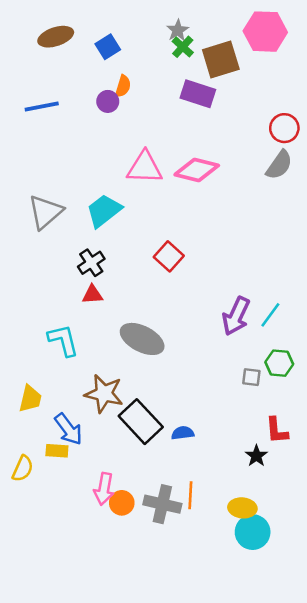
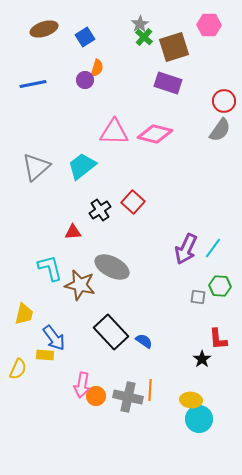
pink hexagon: (265, 32) -> (209, 25), size x0.7
purple rectangle: (198, 94) -> (168, 83), moved
black cross: (91, 263) -> (100, 210), moved
brown star: (104, 394) -> (80, 285), moved
blue semicircle: (183, 433) -> (144, 341), turned 42

